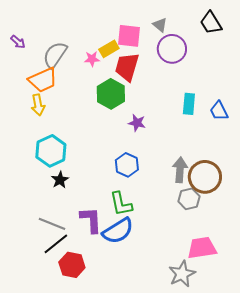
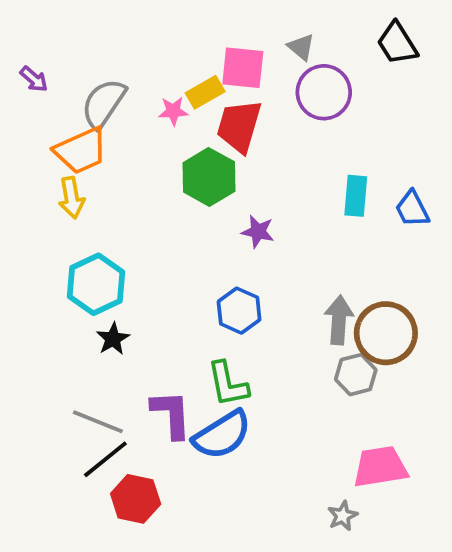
gray star: (182, 274) -> (343, 516), size x0.6

